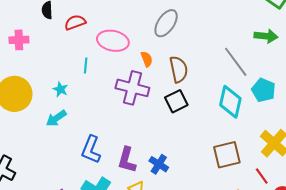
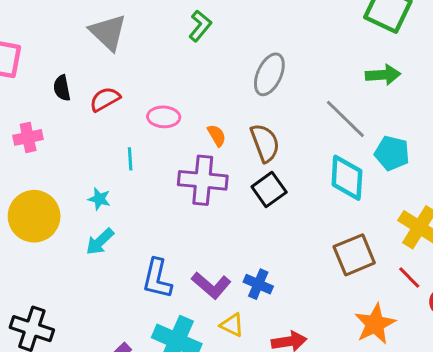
gray ellipse: (166, 23) -> (269, 74), moved
pink ellipse: (113, 41) -> (164, 117), size x0.7
purple L-shape: (127, 160) -> (211, 285), turned -56

